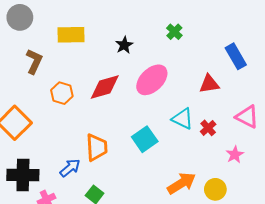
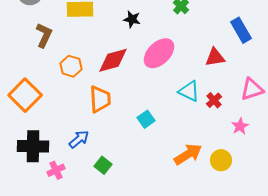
black star: (124, 45) -> (132, 19), turned -30
pink triangle: (247, 117) -> (252, 89), turned -45
cyan square: (145, 139) -> (146, 119), moved, size x0.7
orange trapezoid: (97, 147) -> (100, 99), moved

